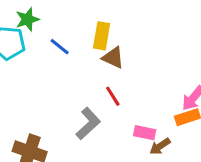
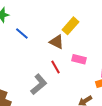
yellow rectangle: (102, 36) -> (70, 26), moved, turned 30
pink rectangle: (145, 133) -> (79, 59), moved

